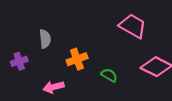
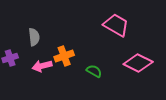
pink arrow: (54, 87) -> (42, 66), moved

